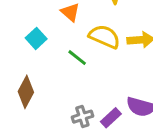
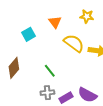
green line: (77, 58) -> (50, 71), moved

